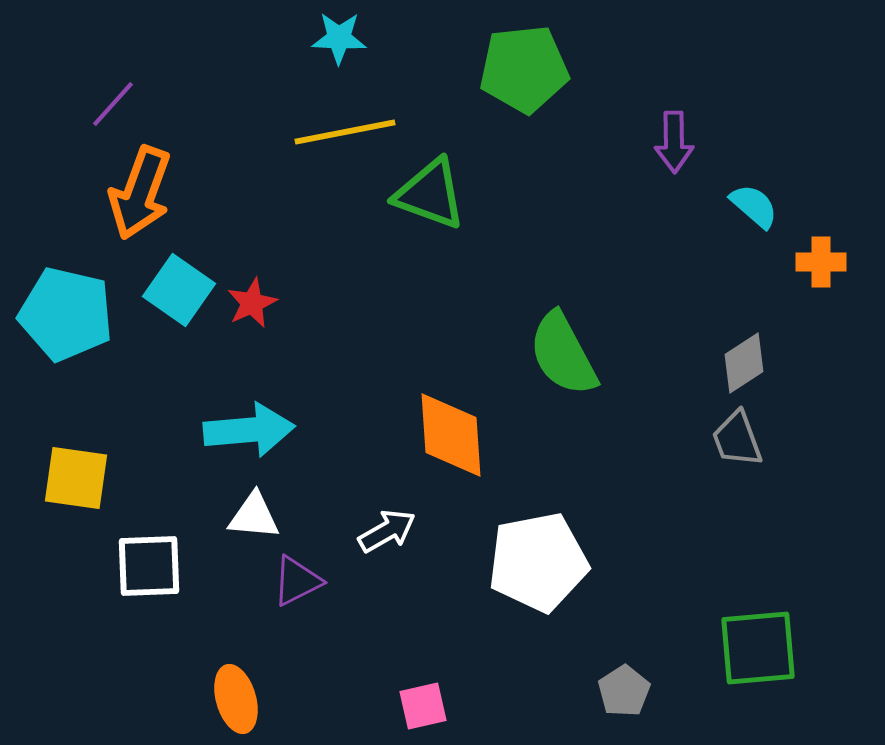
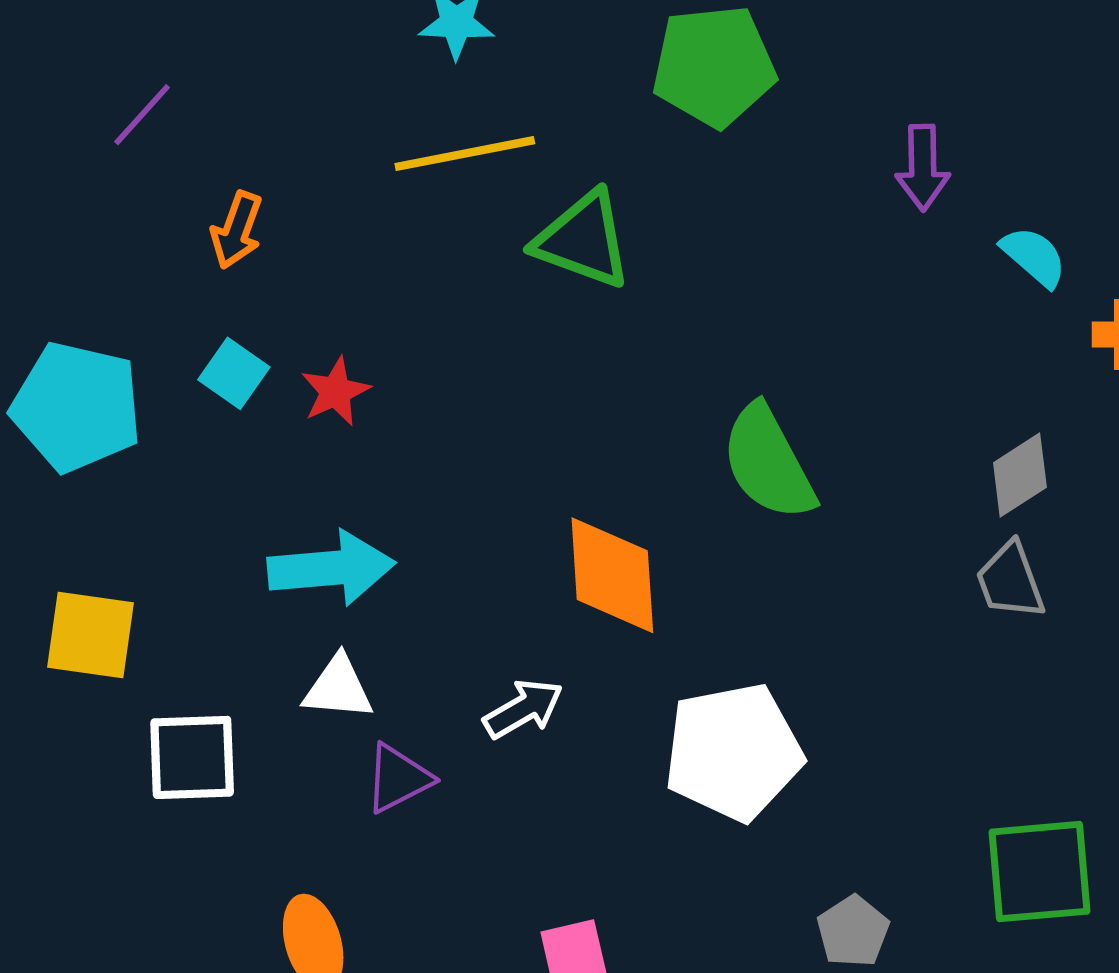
orange arrow: (140, 193) -> (237, 230), moved, size x0.6
cyan square: (179, 290) -> (234, 373), size x0.7

